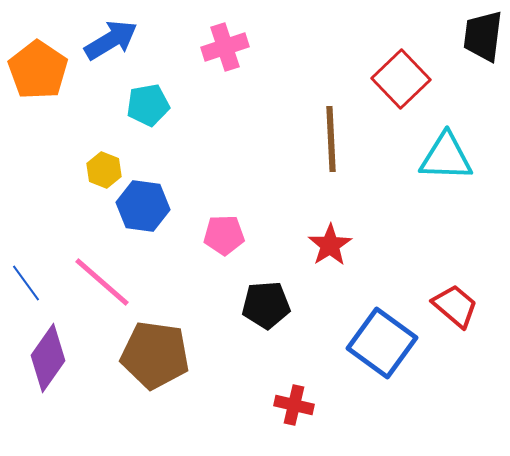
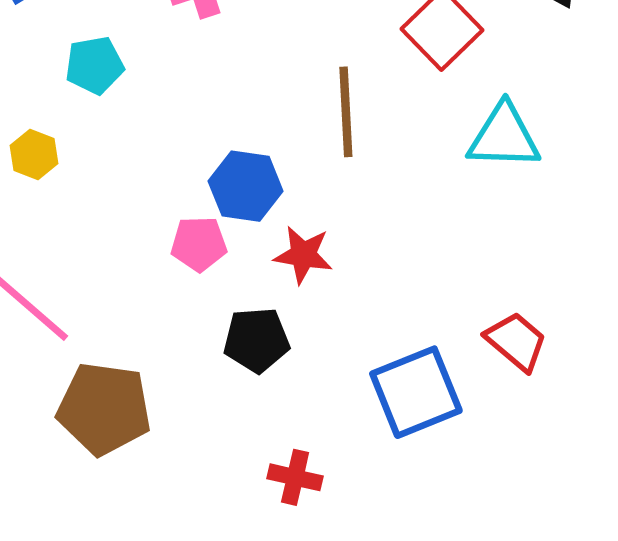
blue hexagon: (143, 206) -> (246, 186), moved
red star: (330, 245) -> (303, 255), moved, turned -30
blue square: (382, 343) -> (416, 392), turned 32

